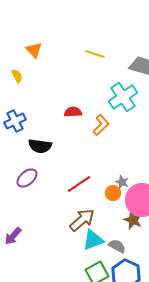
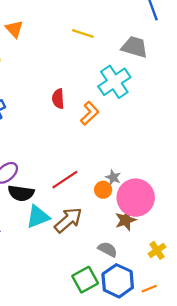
red semicircle: (73, 112) -> (58, 99), turned -90
black semicircle: (40, 146) -> (21, 193), moved
brown star: (133, 220) -> (126, 220), turned 30
cyan triangle: (93, 240) -> (38, 217), moved

